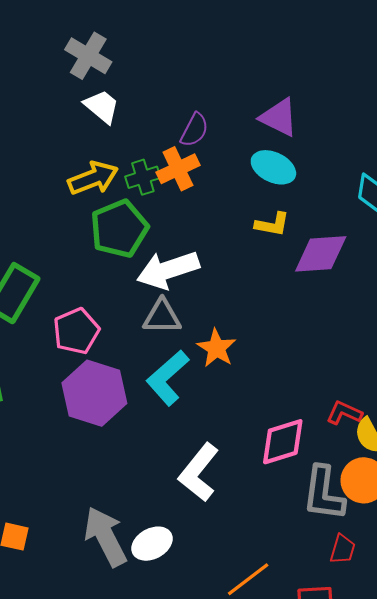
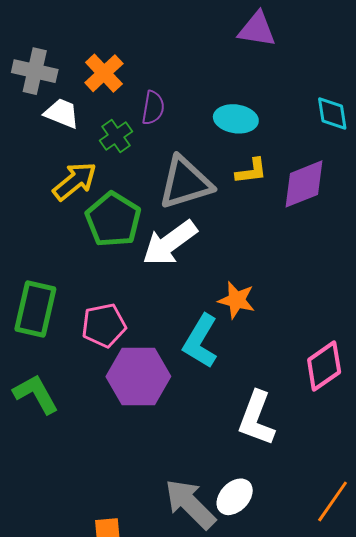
purple triangle: (279, 117) -> (257, 29), moved
orange cross: (178, 169) -> (104, 73), moved
green cross: (143, 177) -> (116, 136), moved
gray triangle: (162, 317) -> (185, 183), moved, size x1.5
pink pentagon: (76, 331) -> (104, 325), turned 30

